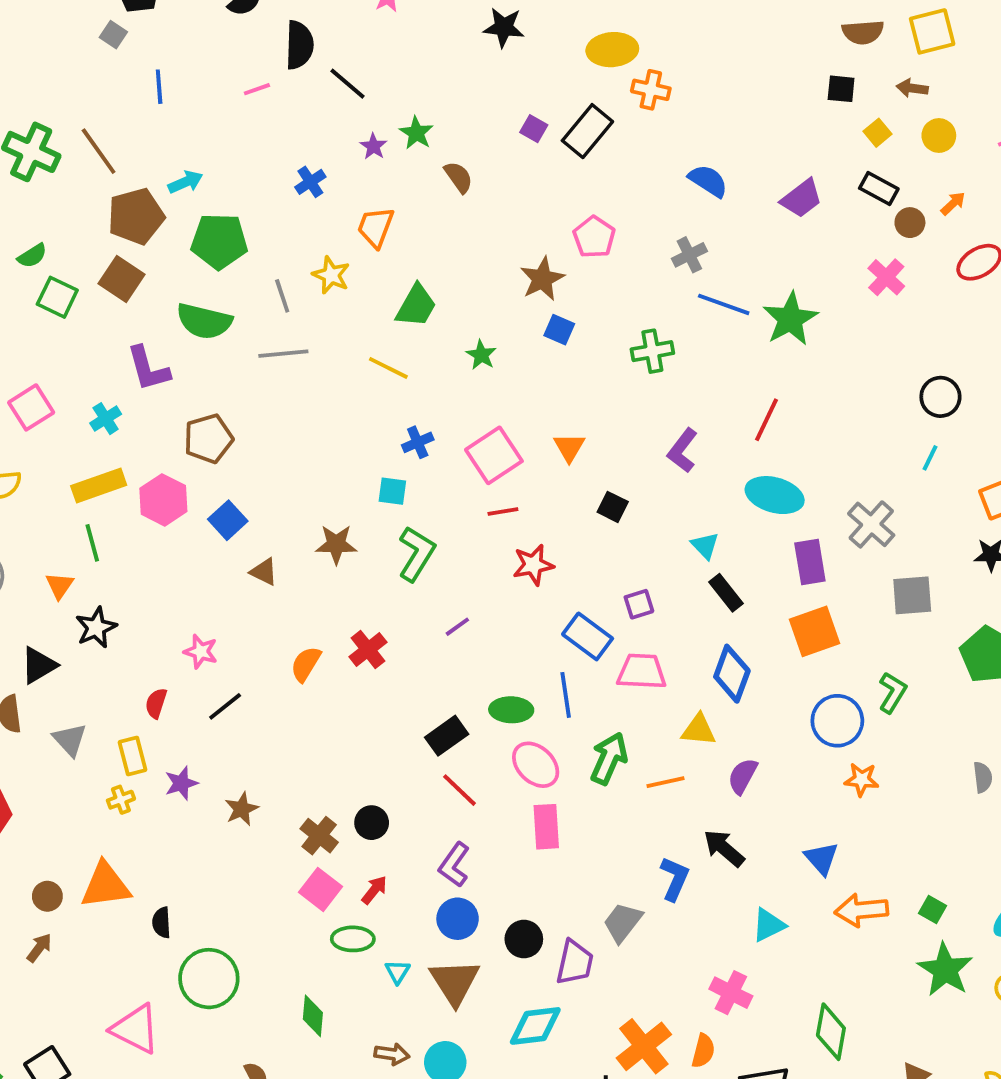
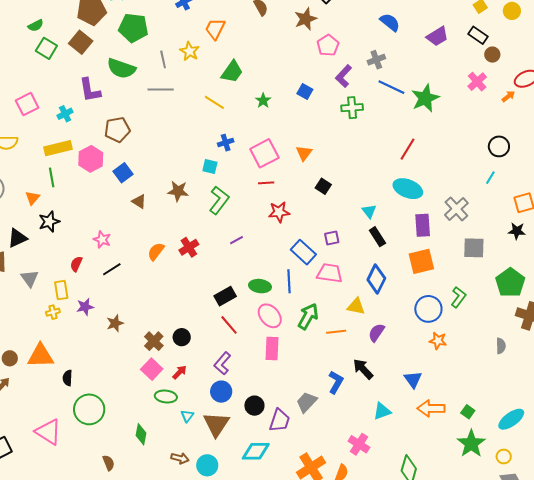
orange arrow: (953, 203) -> (508, 96), moved
brown star: (542, 279) -> (306, 19), moved
purple L-shape: (682, 451) -> (344, 76), moved

